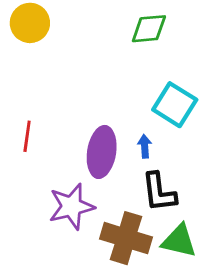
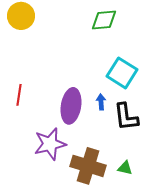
black L-shape: (159, 192) -> (126, 117), moved
green triangle: (179, 241) -> (125, 168), size x0.6

